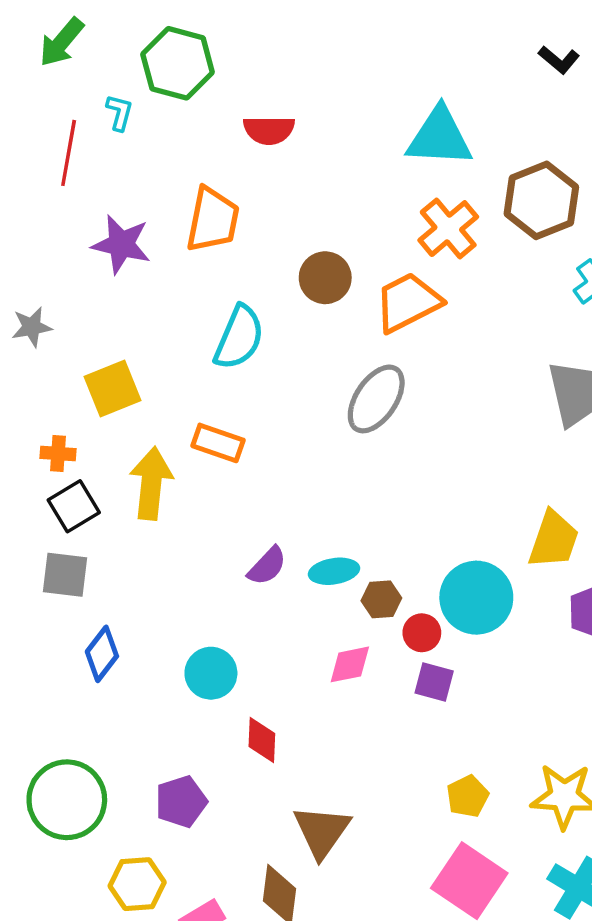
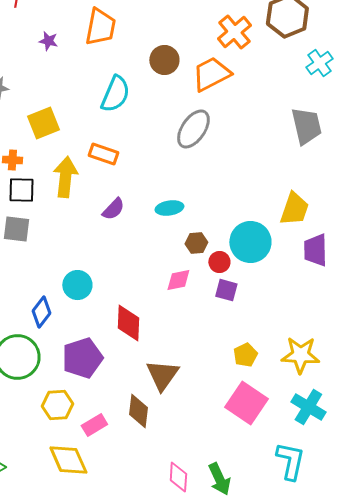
purple star: (121, 244) -> (48, 41), size x0.6
black square: (74, 506) -> (21, 190), turned 32
purple semicircle: (267, 566) -> (113, 209), moved
cyan ellipse: (334, 571) -> (169, 208), moved
blue diamond: (102, 654) -> (41, 312), moved
cyan circle: (211, 673) -> (77, 285), moved
red diamond: (262, 740) -> (128, 323), size x1.4
purple pentagon: (181, 802) -> (82, 358), size x1.4

